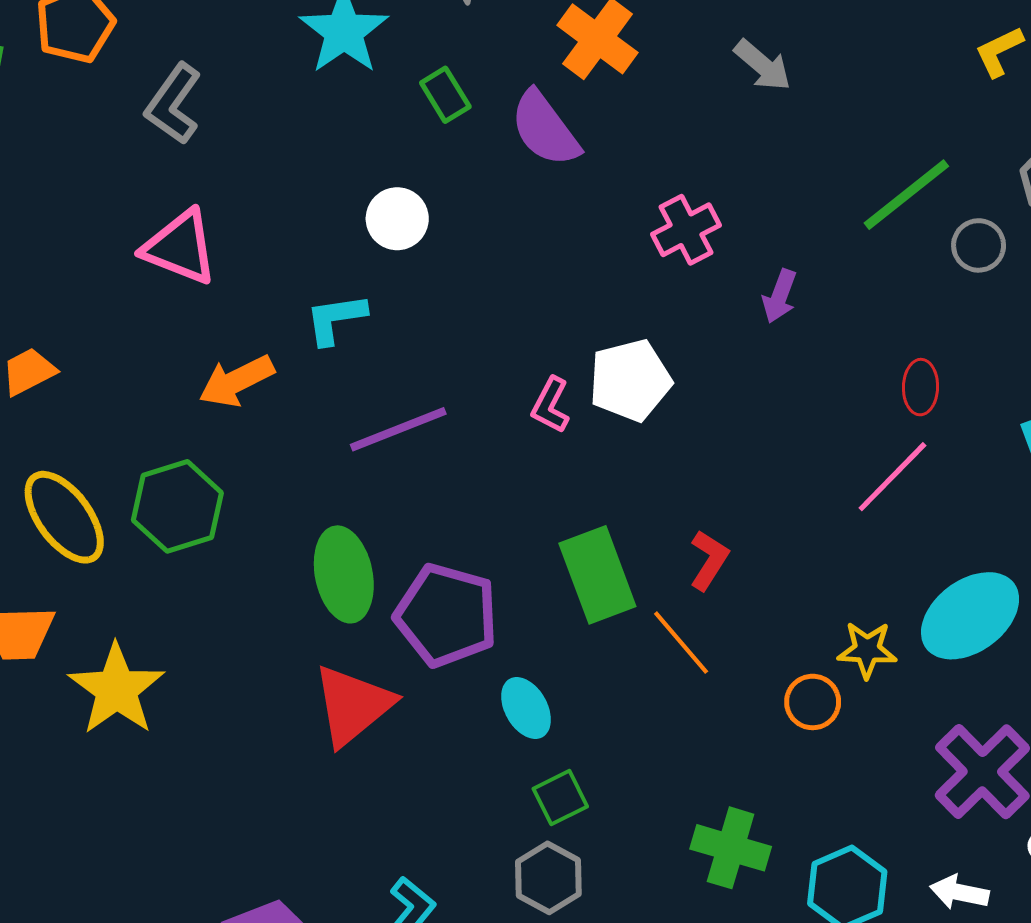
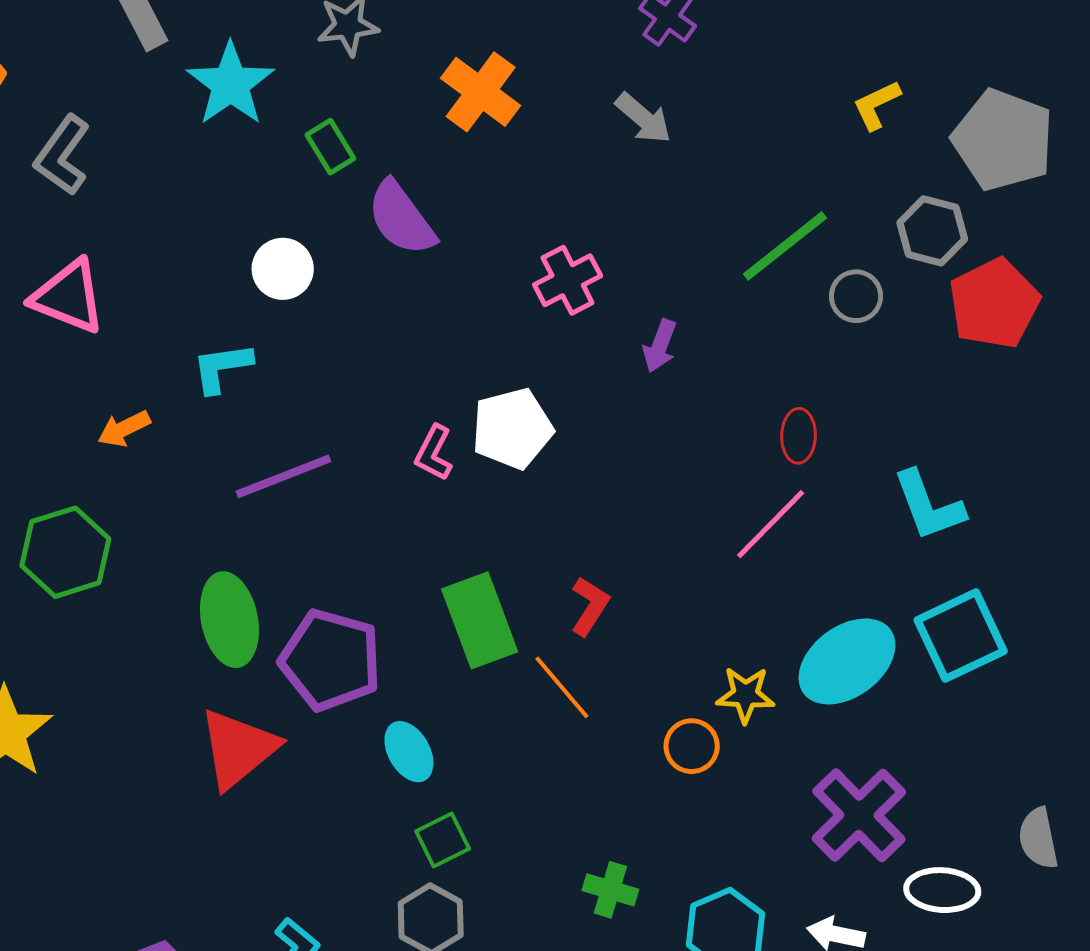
purple semicircle: (545, 129) -> (401, 218), moved
orange arrow: (236, 381) -> (124, 429), size x0.7
green cross: (731, 848) -> (610, 890), size x0.7

